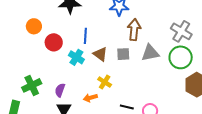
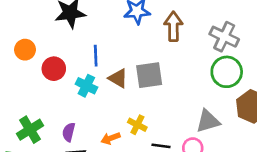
brown arrow: (134, 30) -> (173, 26), moved
gray triangle: (150, 53) -> (208, 121), moved
gray square: (123, 54) -> (149, 75), size x1.5
yellow cross: (105, 82) -> (137, 125), moved

